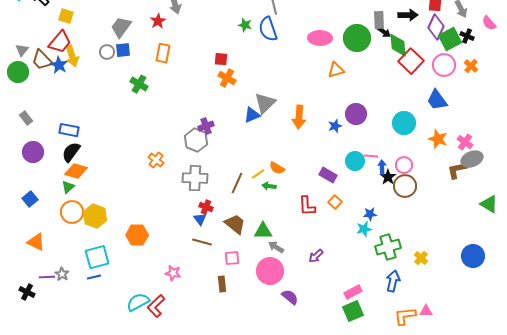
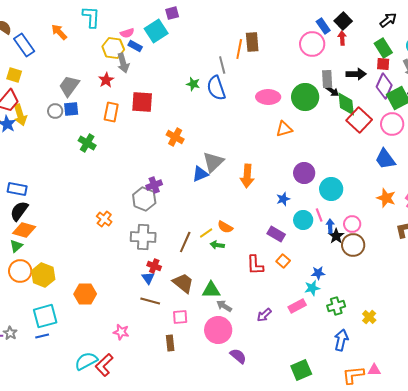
red square: (221, 59) -> (142, 102), moved, size x1.6
cyan circle: (404, 123) -> (331, 189), moved
blue star: (335, 126) -> (283, 199), moved
pink line: (371, 156) -> (319, 215), turned 64
green cross: (388, 247) -> (336, 306), size x0.7
pink rectangle: (353, 292) -> (297, 306), moved

